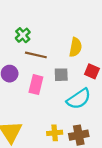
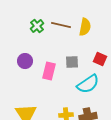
yellow semicircle: (75, 47) -> (85, 27), moved
brown line: (36, 55) -> (61, 25), moved

